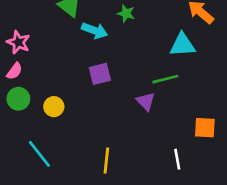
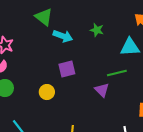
green star: (126, 13) -> (97, 30), moved
yellow circle: (54, 107) -> (47, 92), moved

